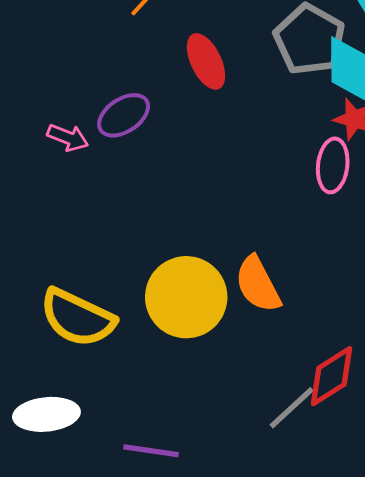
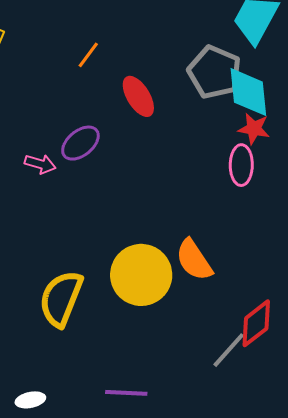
yellow semicircle: (77, 318) -> (61, 299), turned 92
white ellipse: (46, 414) -> (30, 400), moved, size x0.6

